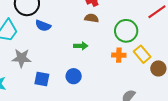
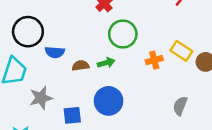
brown semicircle: (92, 18) -> (81, 66), moved
green circle: (126, 31) -> (123, 34), moved
blue circle: (74, 76) -> (109, 101), size x1.5

